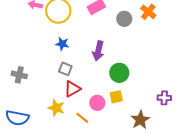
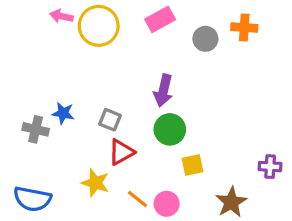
orange cross: (148, 12) -> (244, 27), turned -35
blue star: (62, 44) -> (63, 113), moved
green circle: (119, 73) -> (170, 129), moved
pink circle: (97, 103) -> (167, 204), moved

